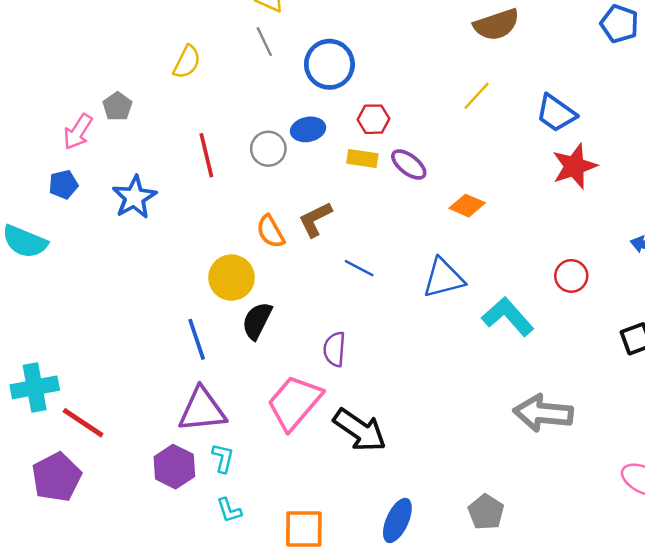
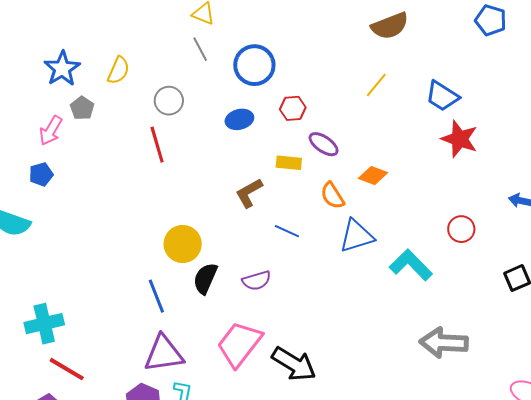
yellow semicircle: (187, 62) -> (118, 70), moved
gray circle: (268, 149) -> (169, 101), moved
yellow rectangle: (362, 158) -> (289, 163), moved
red star: (574, 166) -> (460, 139), turned -30
blue star: (134, 197) -> (62, 69), moved
orange semicircle: (270, 231) -> (332, 196), moved
purple semicircle: (334, 349) -> (257, 281), moved, turned -108
cyan cross: (35, 387) -> (44, 324), moved

